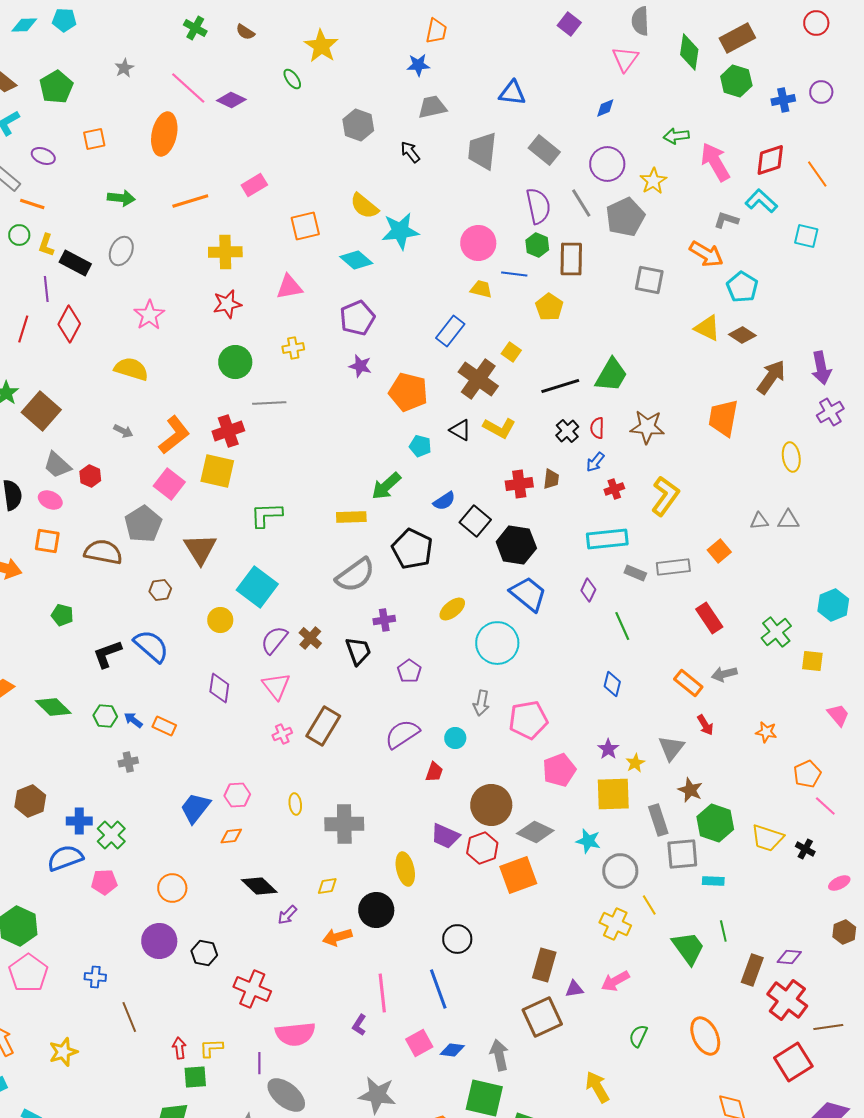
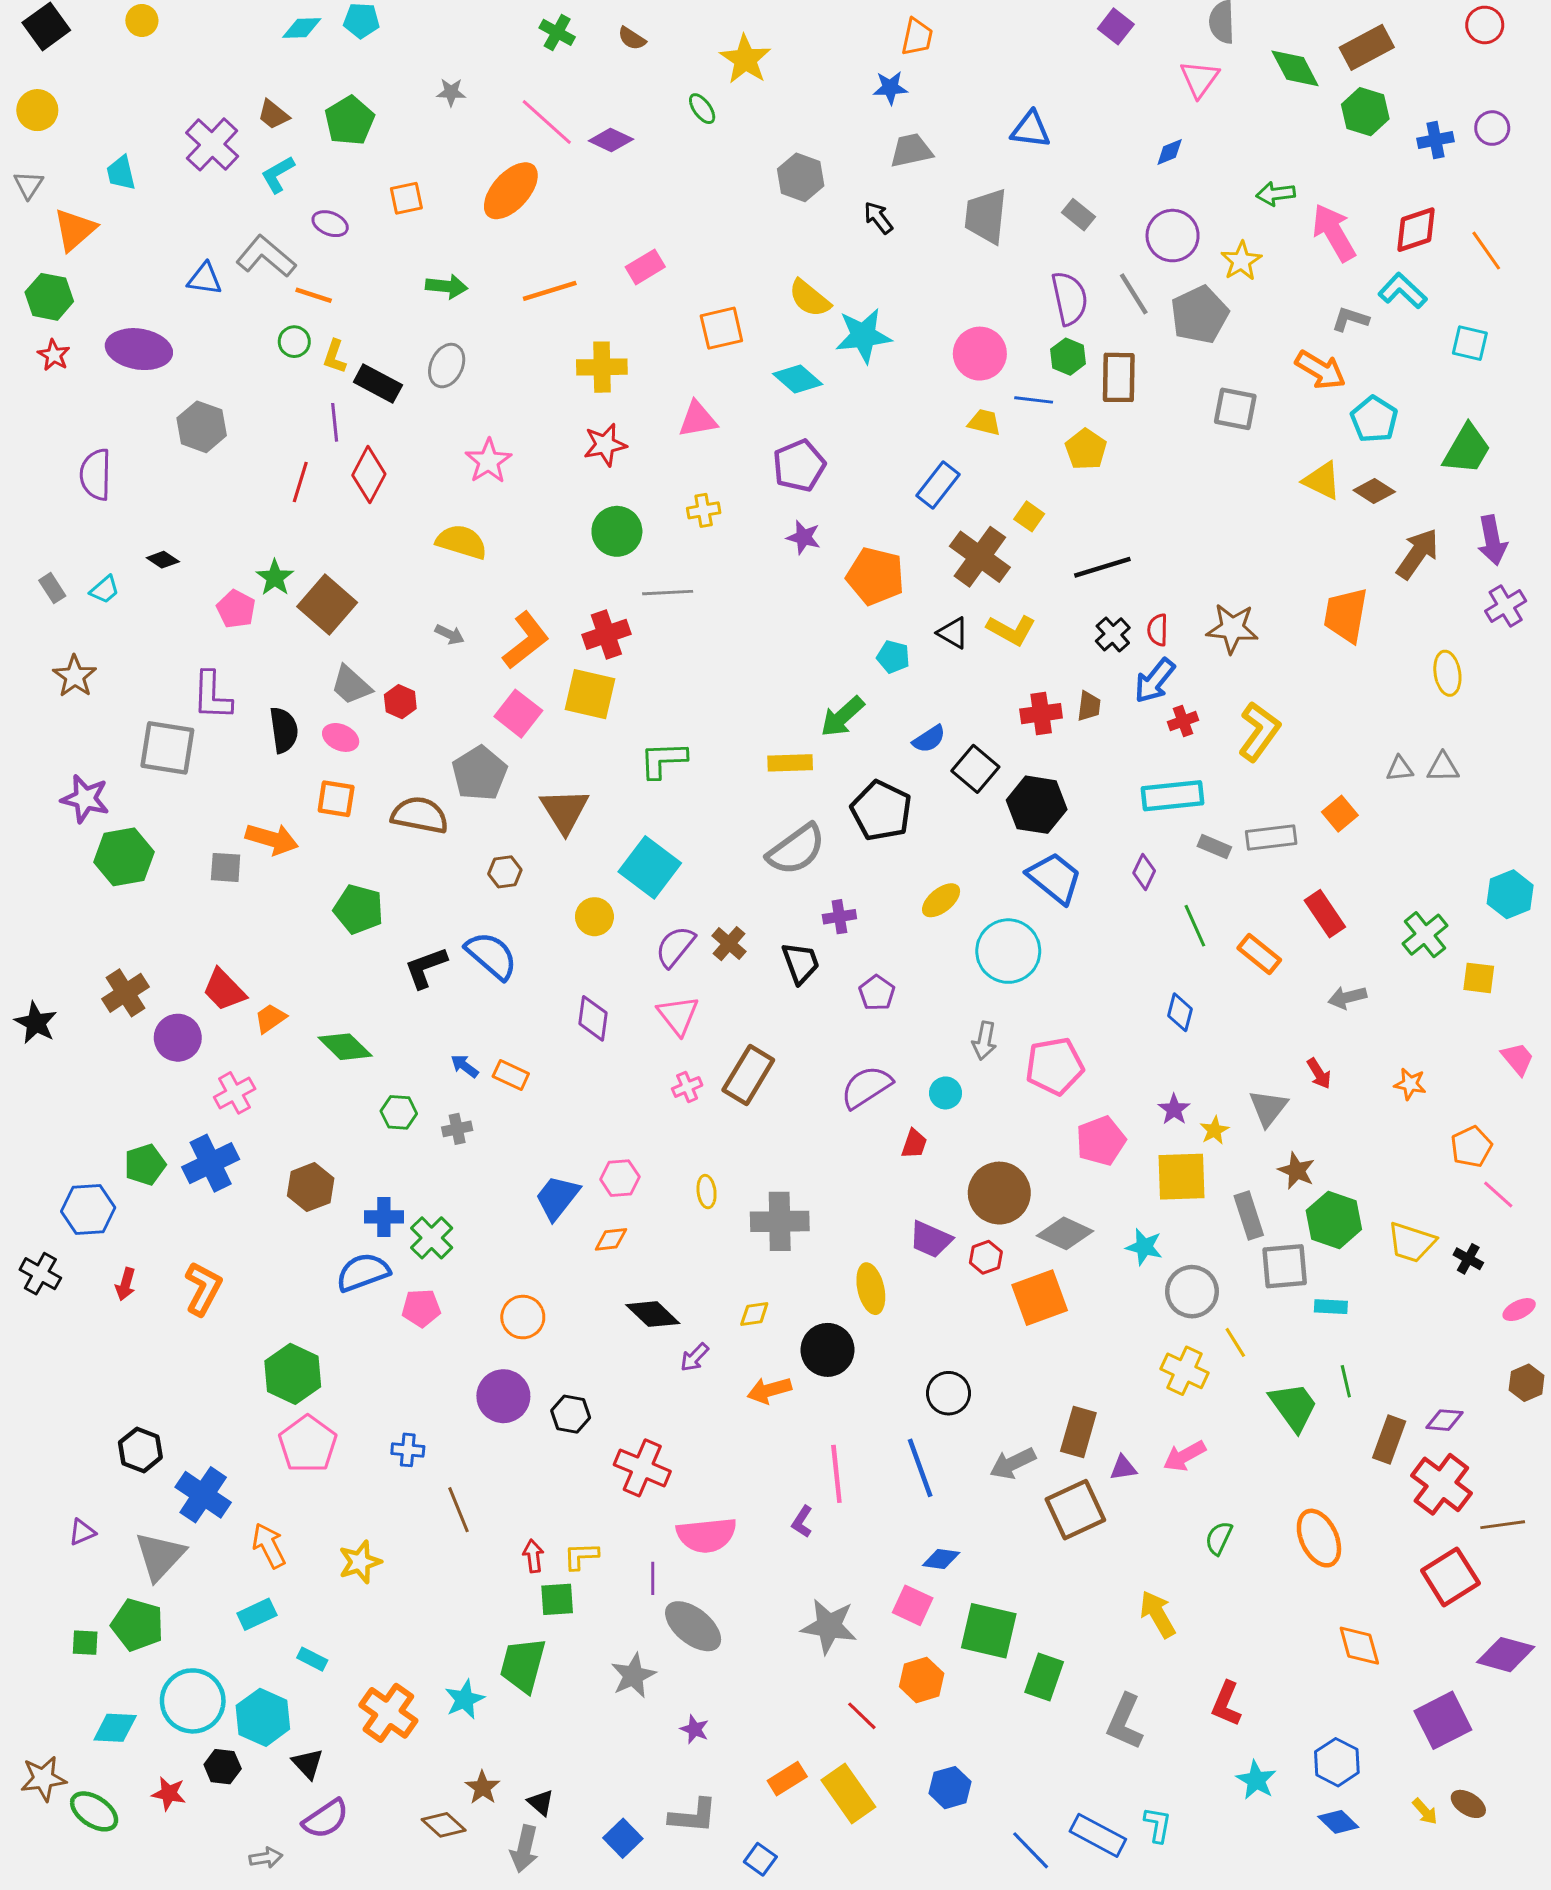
green diamond: (689, 52) -> (1295, 68), turned -36
gray star: (124, 68) -> (451, 92), turned 30
orange ellipse: (164, 134) -> (511, 191), turned 30
gray rectangle: (544, 150) -> (1078, 215), size x0.7
green trapezoid: (611, 375) -> (1467, 449), moved
blue arrow: (595, 462) -> (1155, 681), size x1.5
green pentagon: (62, 615) -> (358, 909), size x1.5
orange rectangle: (688, 683) -> (1259, 954), moved
green hexagon: (105, 716) -> (399, 1112), moved
red hexagon: (482, 848) -> (986, 1257), size x0.7
pink square: (419, 1043) -> (913, 1605), moved, turned -36
gray arrow: (499, 1055) -> (1013, 1463), moved, turned -104

